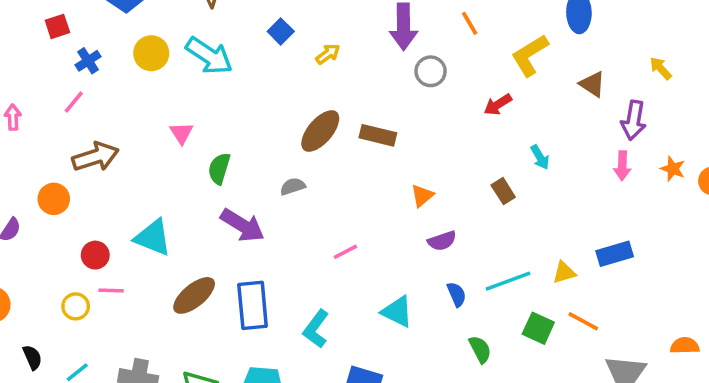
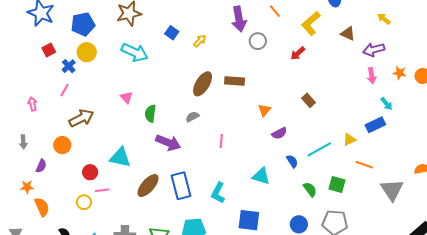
yellow circle: (151, 53) -> (87, 52), moved
purple arrow: (634, 120) -> (374, 50), turned 75
cyan arrow: (540, 157) -> (386, 104), moved
pink line: (345, 252) -> (221, 141), moved, turned -48
green square: (538, 328) -> (337, 185), moved

